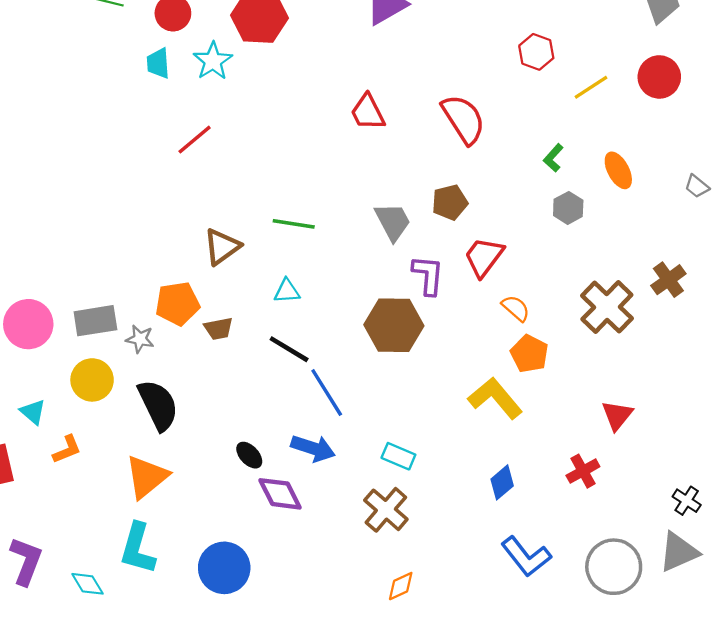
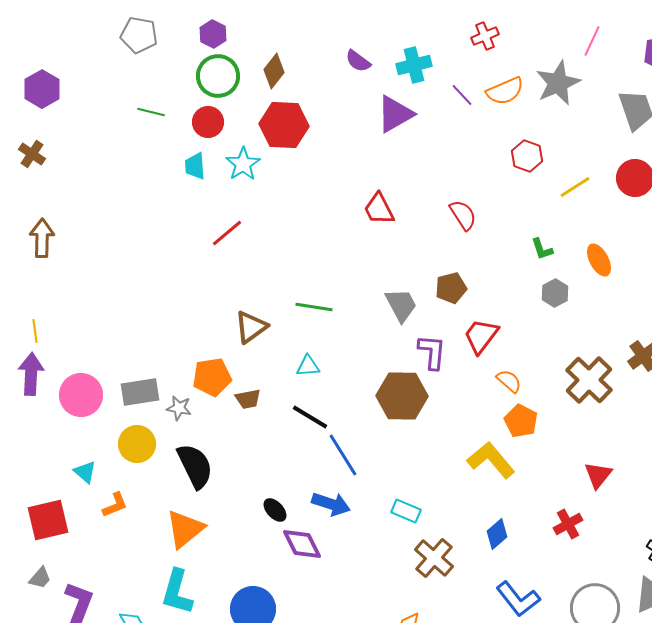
red semicircle: (463, 119) -> (463, 215), size x0.7
green L-shape: (553, 158) -> (542, 249), turned -60
brown cross: (386, 510) -> (434, 558), moved

